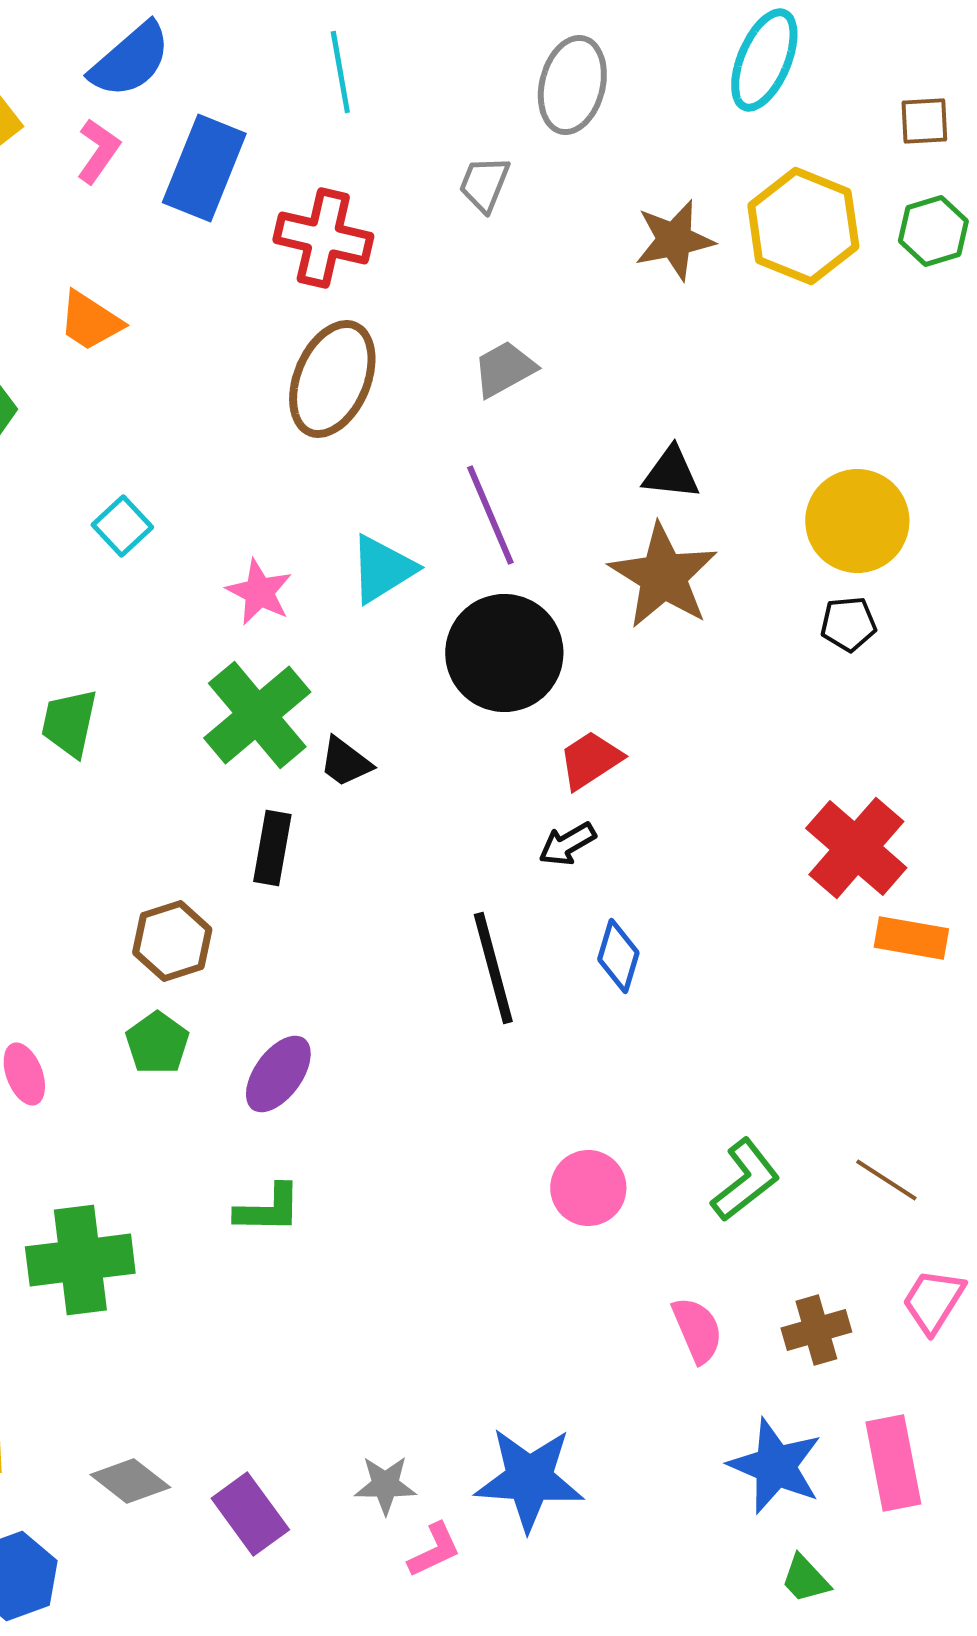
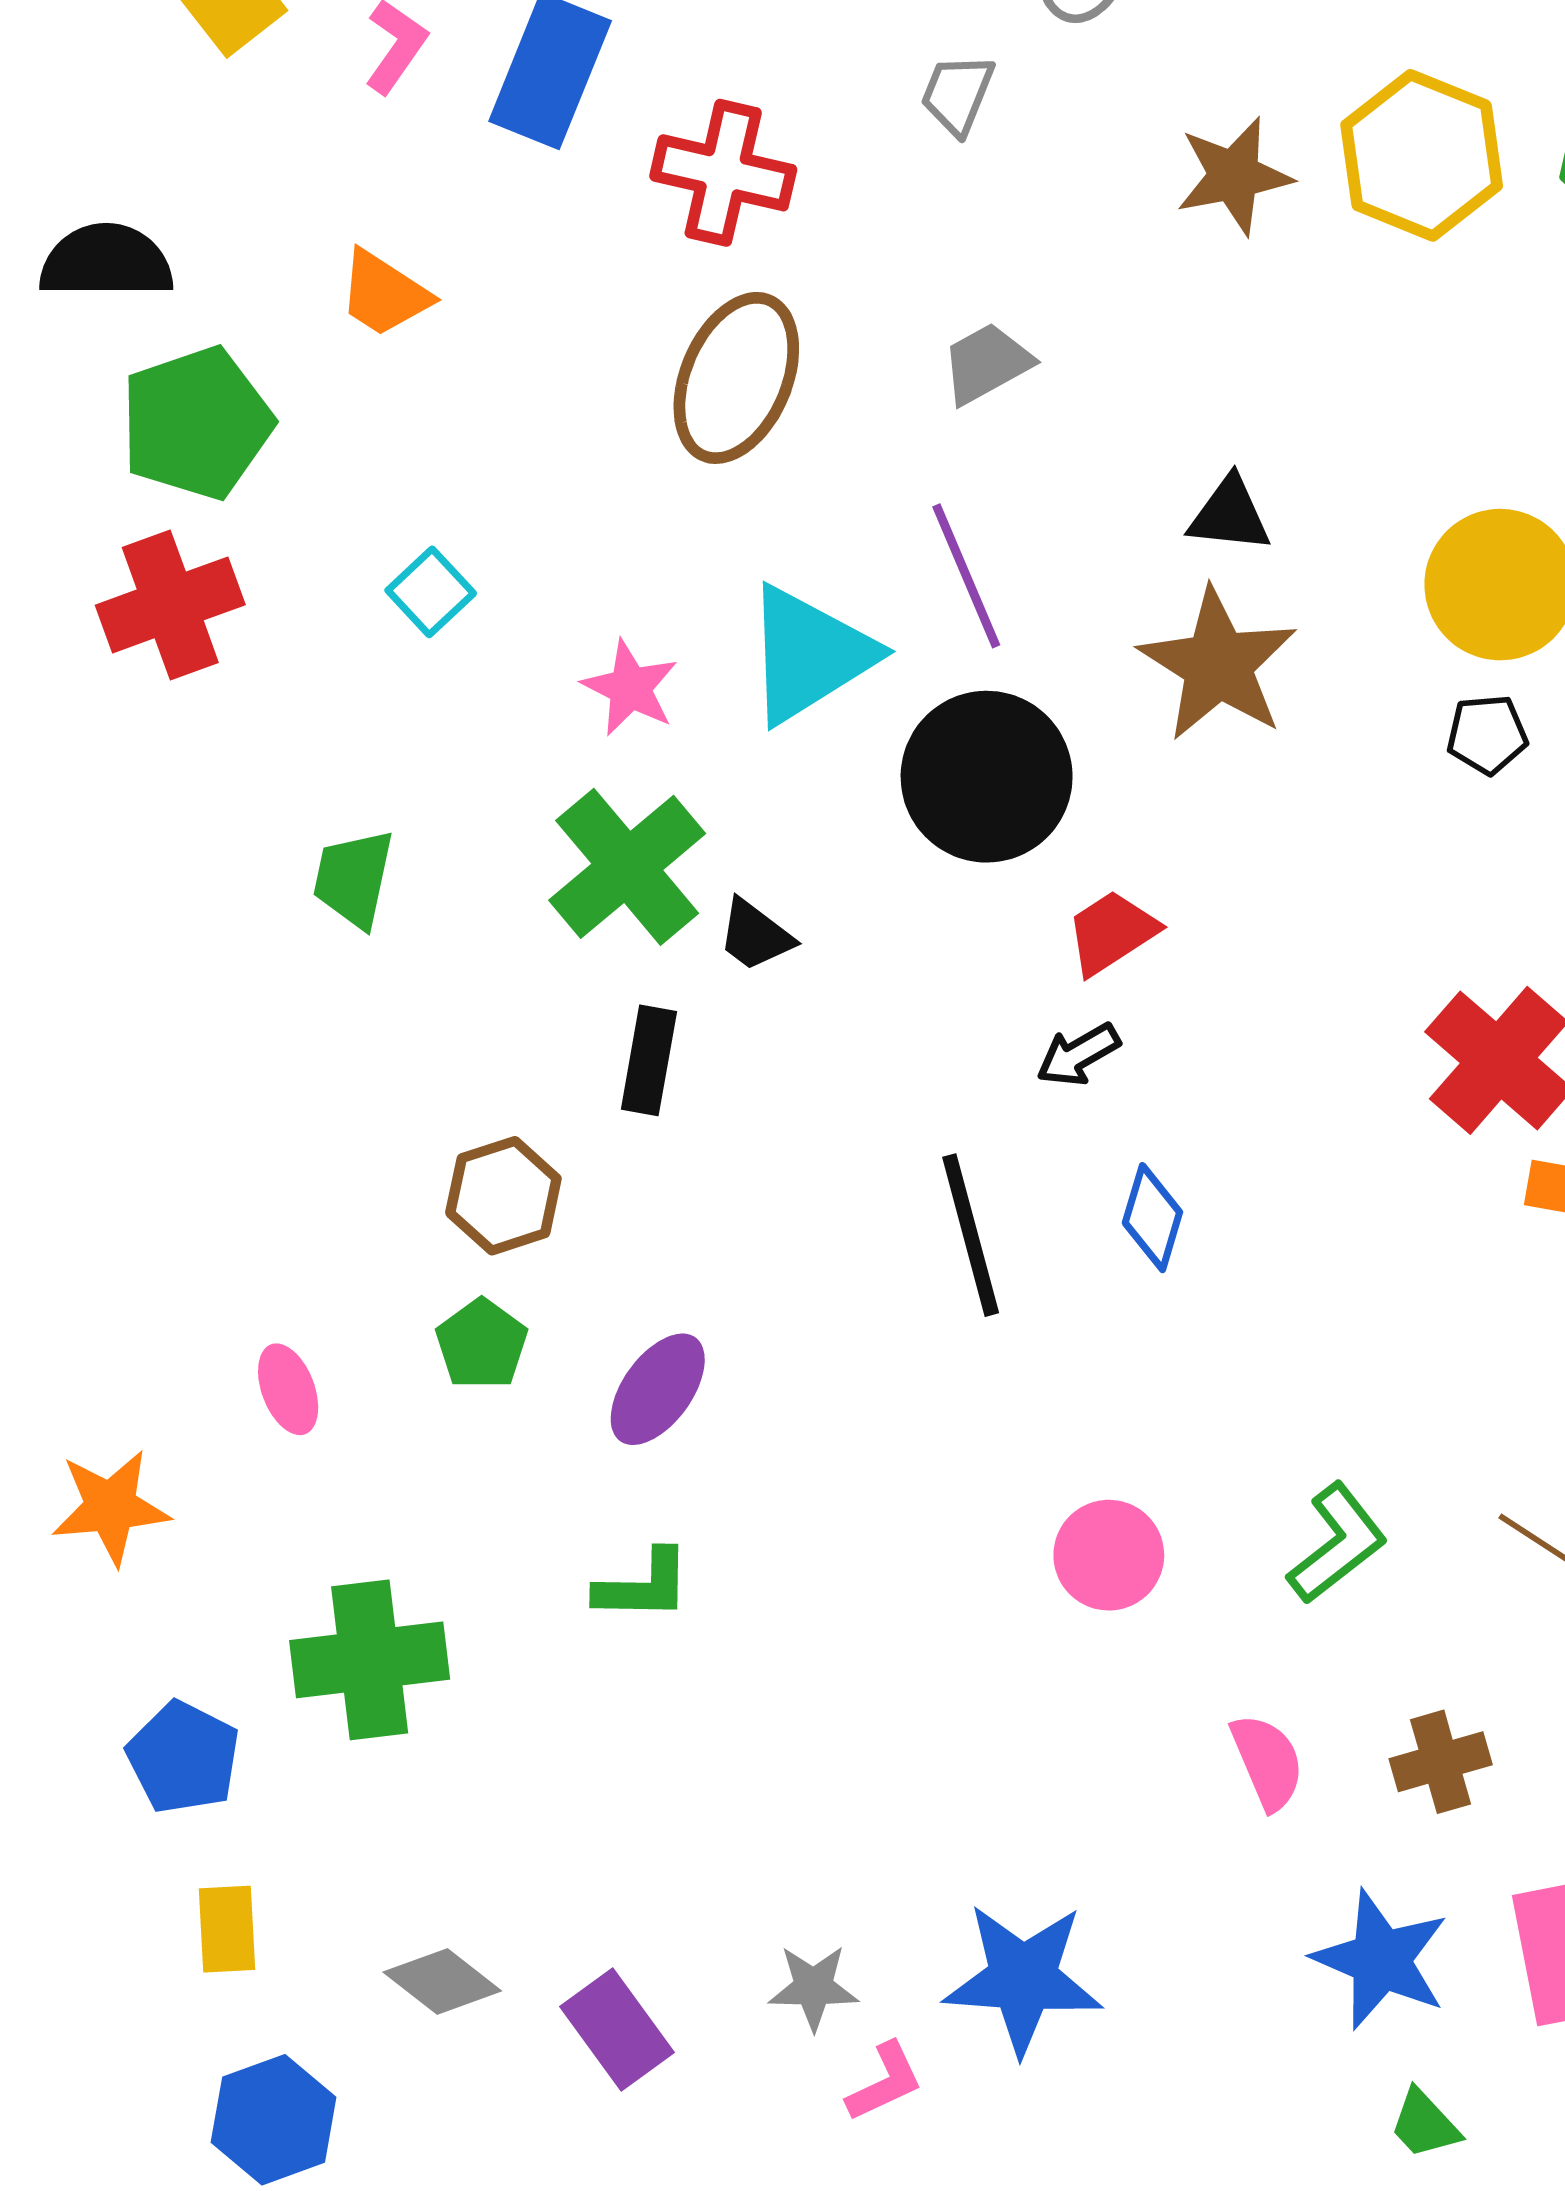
cyan triangle: (382, 569) -> (809, 654), size x1.4

